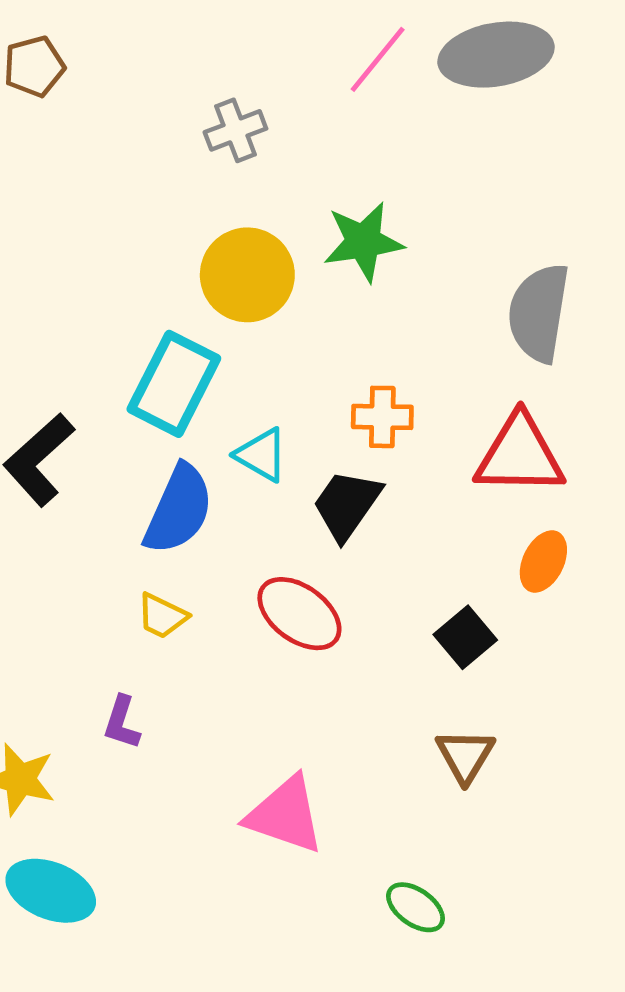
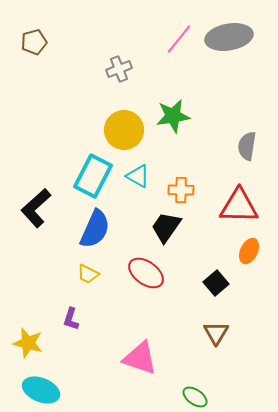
gray semicircle: (539, 313) -> (247, 146), size x0.7
cyan triangle: (262, 455) -> (138, 176), moved

